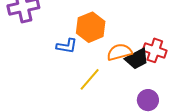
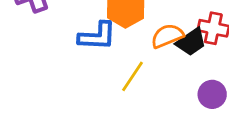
blue L-shape: (67, 46) -> (97, 36), size x1.4

